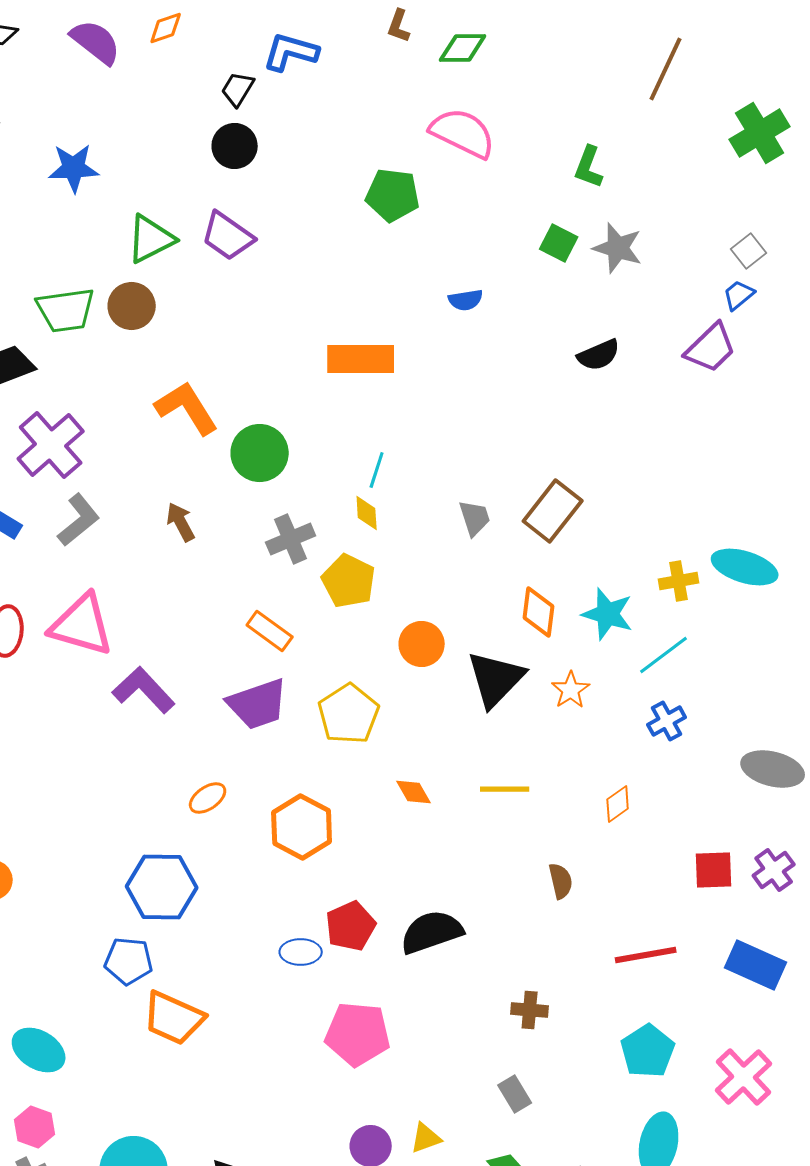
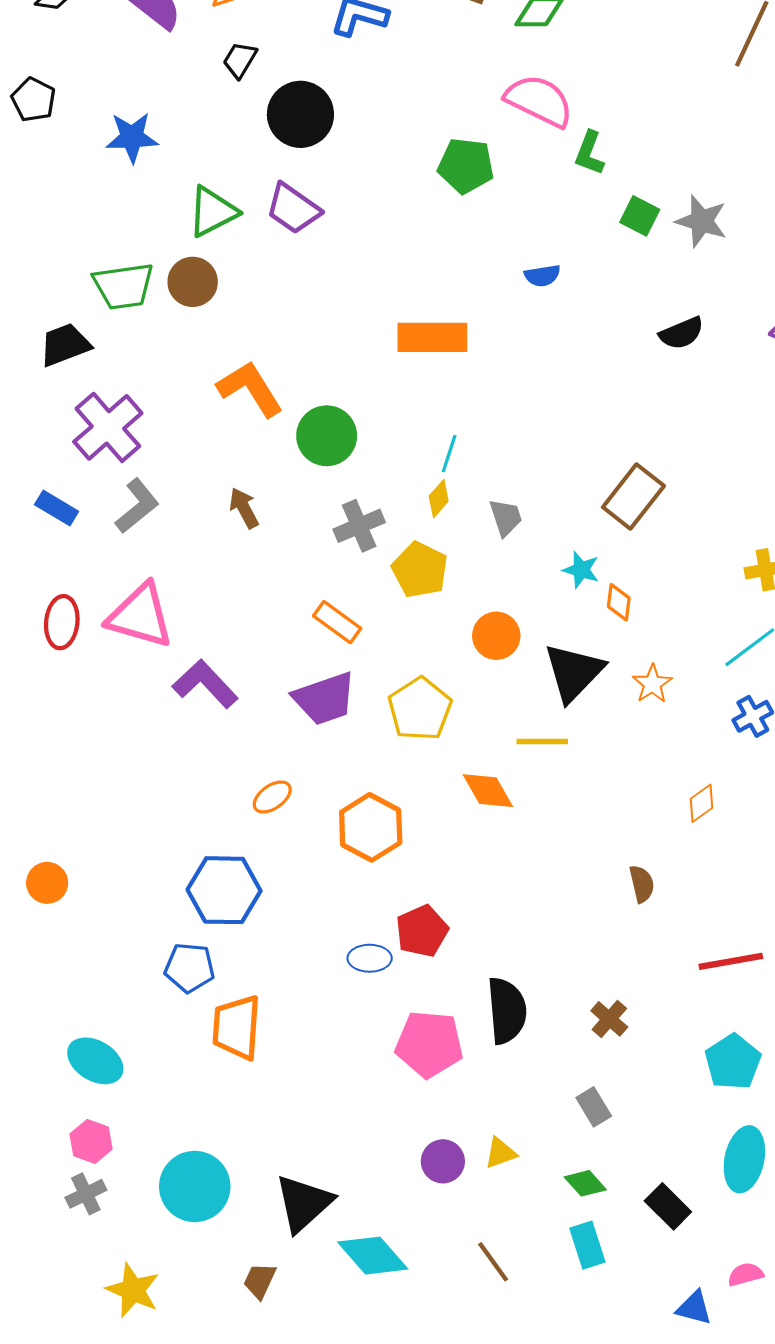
black trapezoid: (238, 89) -> (240, 60), moved
black circle: (235, 146) -> (300, 114), size x1.4
green L-shape: (589, 167) -> (589, 153), moved
yellow diamond: (367, 513) -> (439, 499), turned 45
gray trapezoid: (475, 518) -> (506, 517), moved
orange diamond: (539, 612) -> (619, 602), size x0.7
cyan star: (608, 614) -> (581, 570), moved, size x0.7
yellow line: (505, 789) -> (542, 741), moved
orange diamond: (414, 792) -> (488, 791), size x1.4
black semicircle: (432, 932) -> (507, 1011), moved, turned 104
brown cross: (530, 1010) -> (609, 1019), turned 36
orange trapezoid: (174, 1018) -> (237, 1027), turned 70

